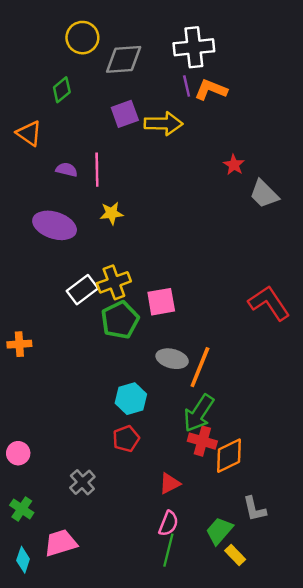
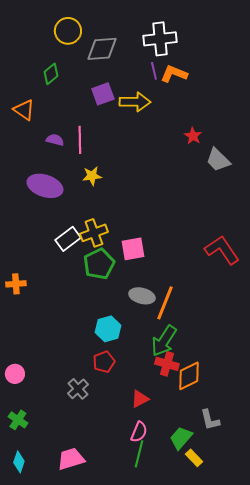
gray cross: (82, 482) -> (78, 389), moved
pink trapezoid: (61, 543) -> (71, 459), moved

